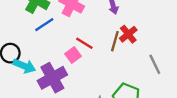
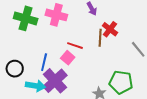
blue line: (44, 25) -> (44, 62), moved, turned -30
cyan arrow: (24, 66) -> (35, 86), moved

